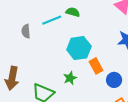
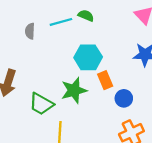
green star: (70, 78) -> (74, 90), size x1.6

